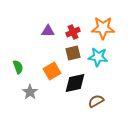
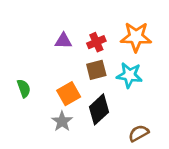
black diamond: (75, 83) -> (99, 109), turned -30
gray star: (30, 92) -> (62, 121), moved
brown semicircle: (96, 101) -> (139, 133), moved

